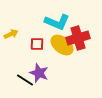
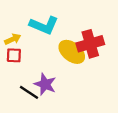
cyan L-shape: (57, 22) -> (44, 25), moved
red square: (37, 44) -> (14, 55), moved

